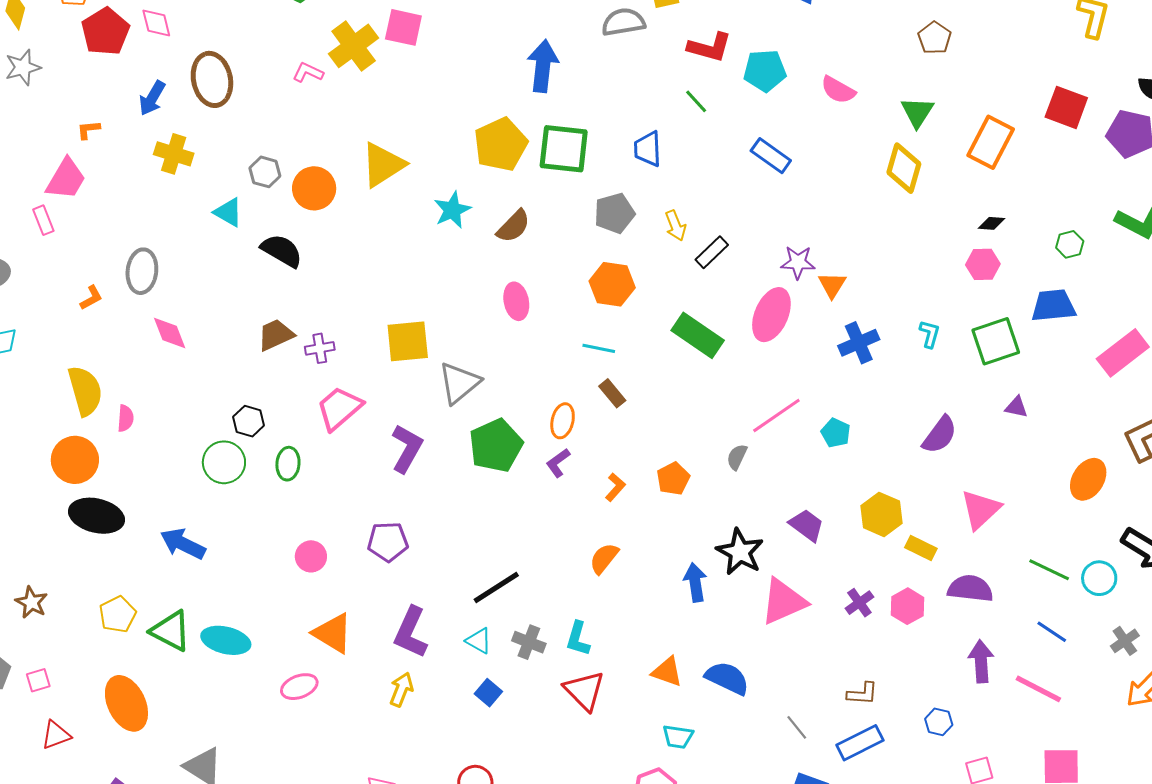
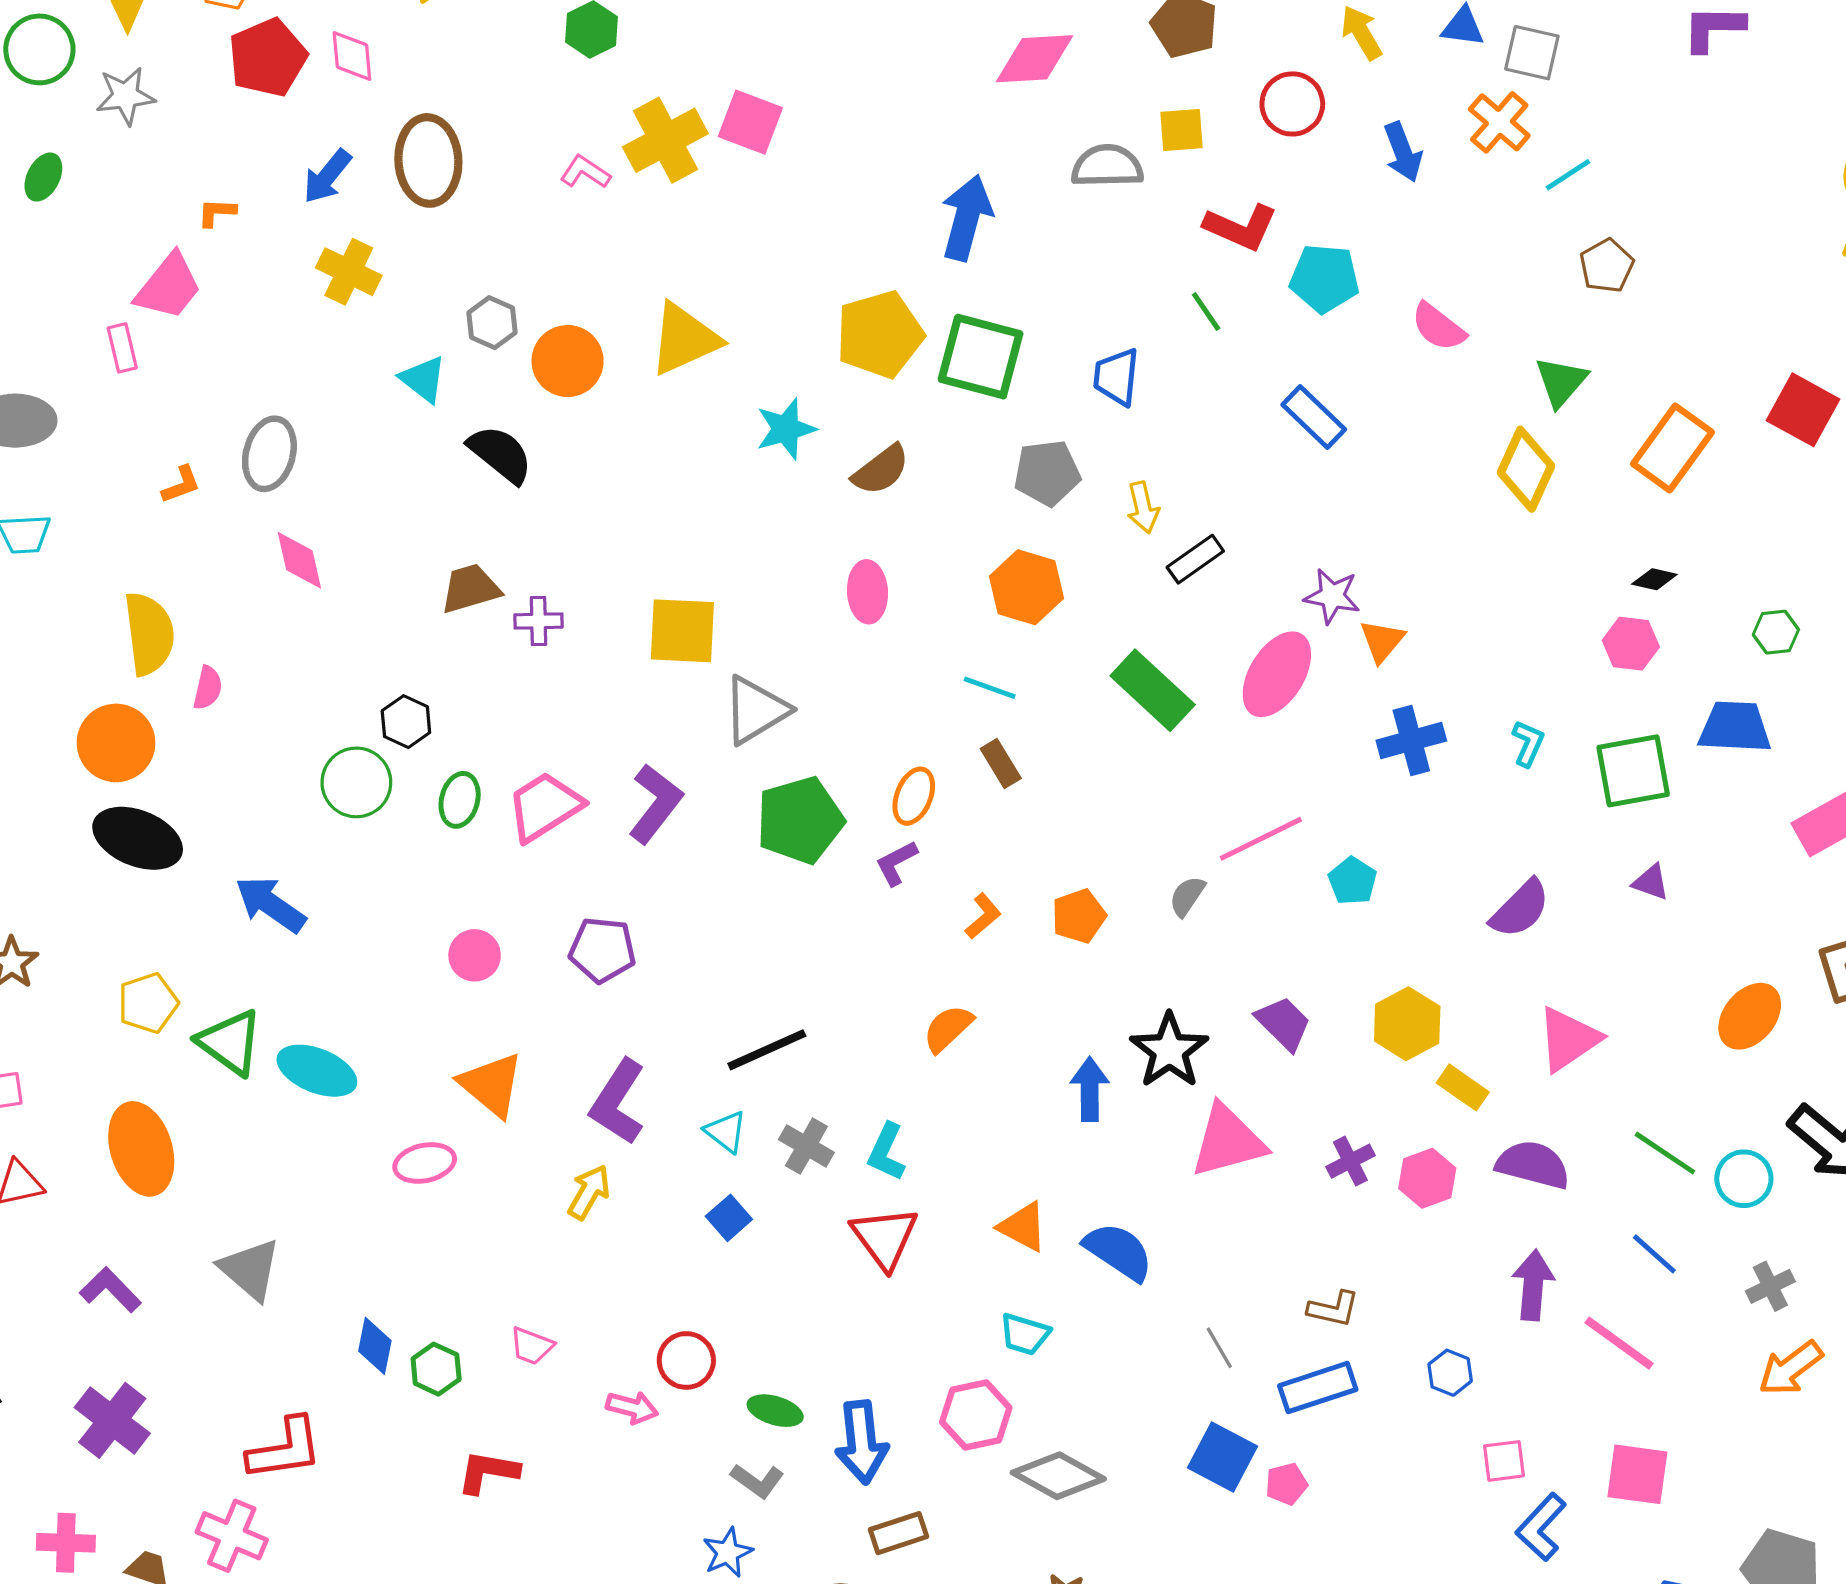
pink trapezoid: (339, 408) -> (544, 807), moved

